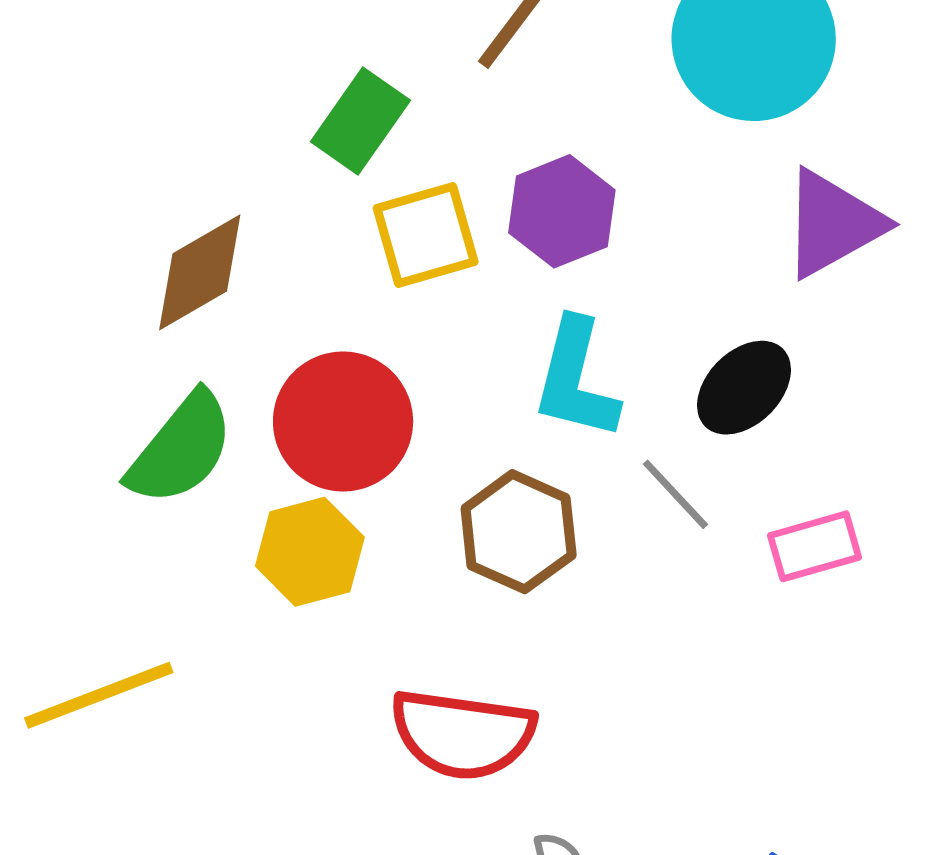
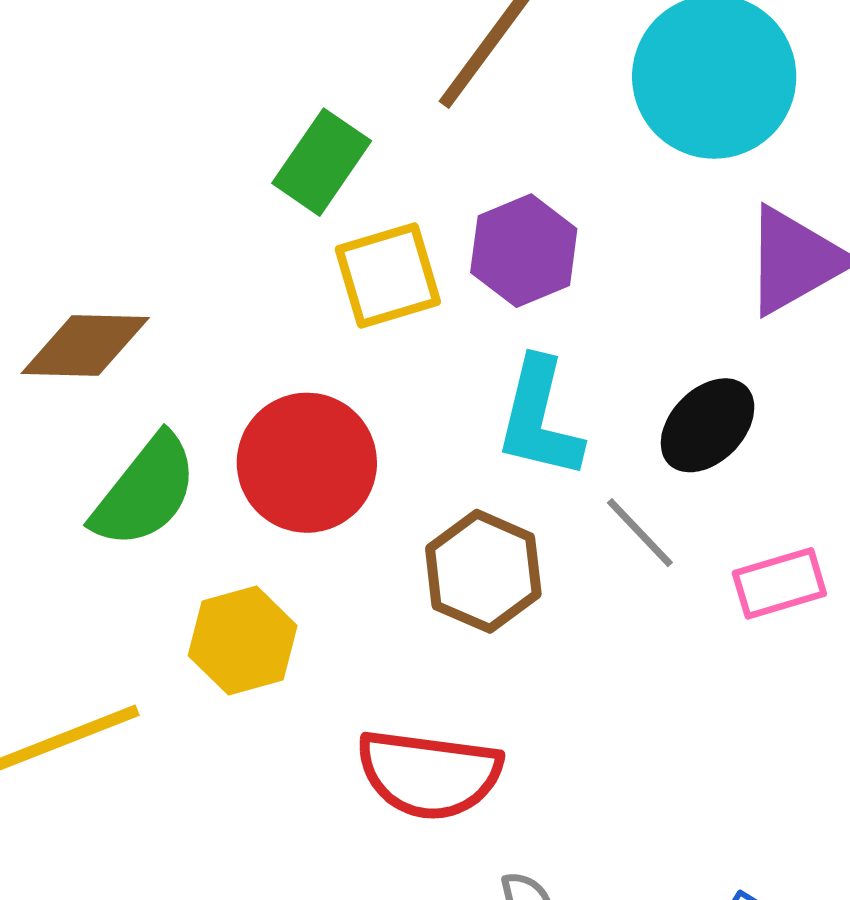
brown diamond: (200, 272) -> (85, 346), moved, turned 32
yellow hexagon: (310, 552) -> (243, 641), moved

